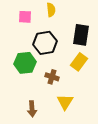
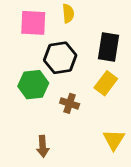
pink square: (25, 17) -> (33, 23), size x1.5
yellow triangle: (65, 102) -> (114, 140), moved

